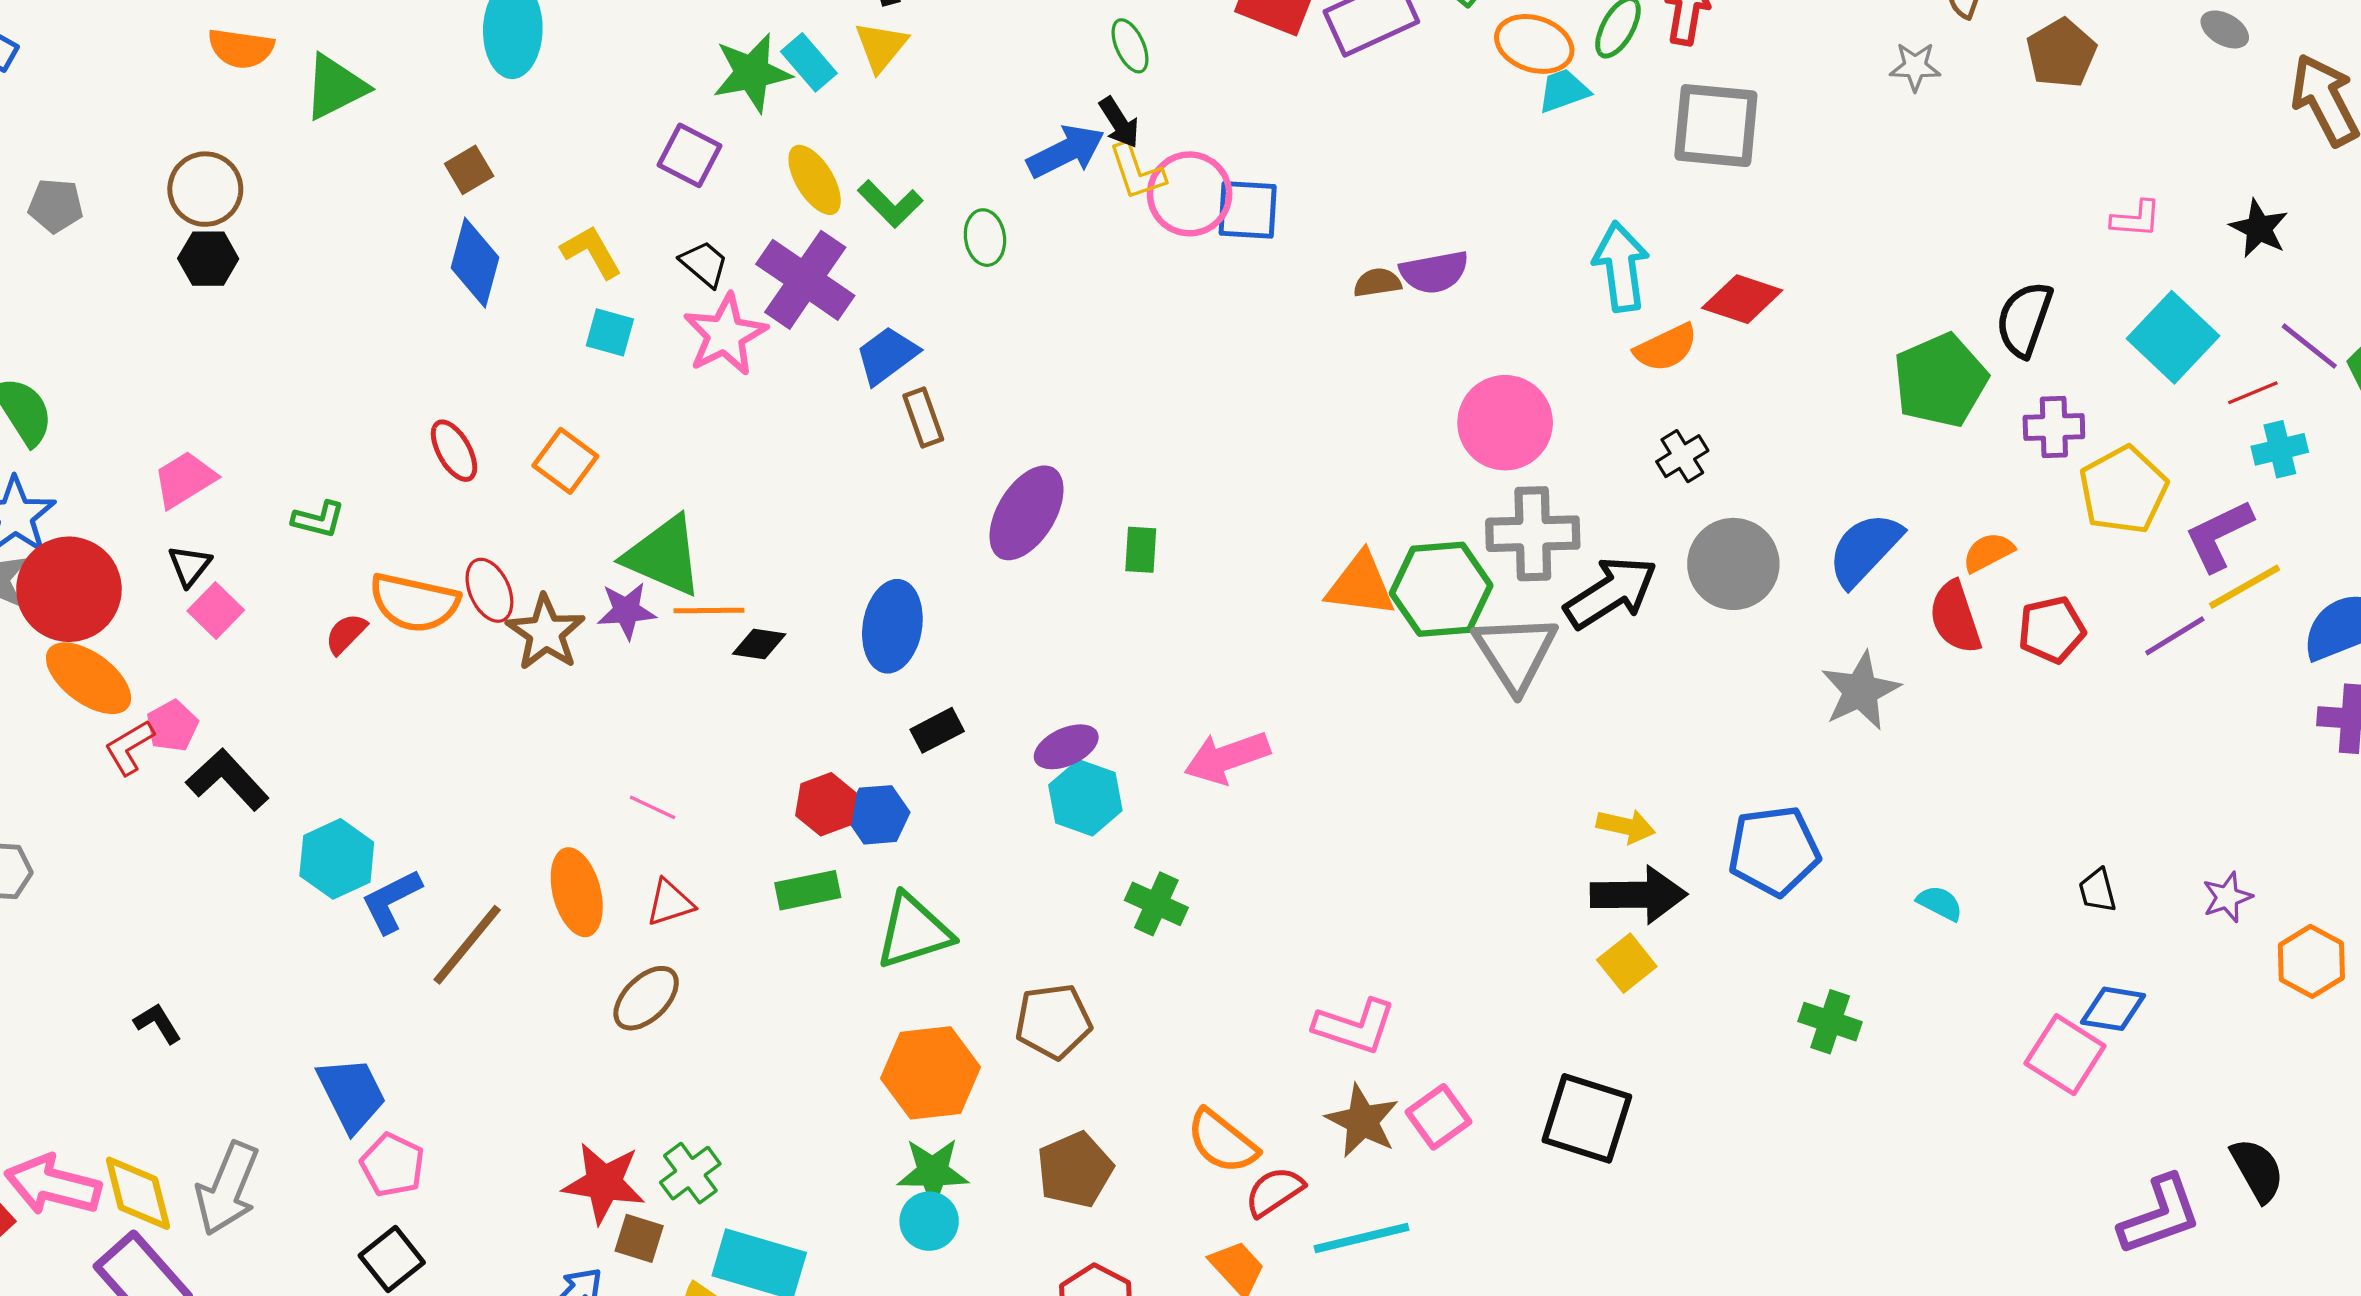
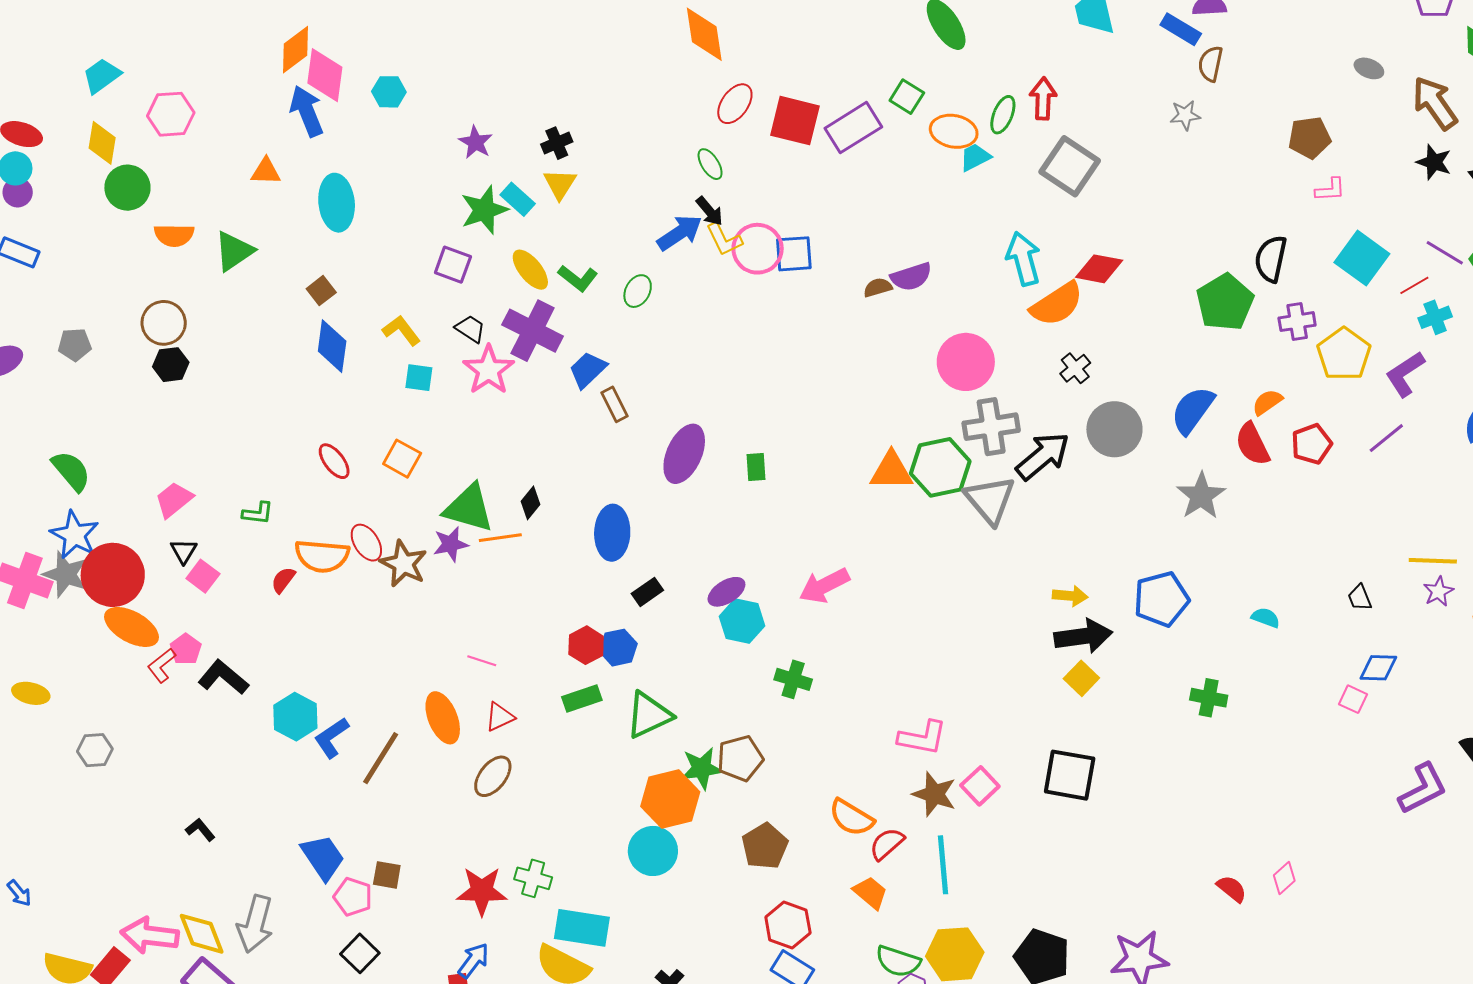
brown pentagon: (2061, 53) -> (1310, 138), moved, turned 30
gray square: (1716, 126) -> (1070, 166), turned 36
black star: (2259, 228) -> (1434, 162), moved
green ellipse: (985, 238) -> (638, 291), turned 44
orange semicircle: (1666, 348) -> (1057, 304), size x1.4
yellow line: (2245, 587) -> (1433, 561), moved, turned 39
black diamond: (759, 644) -> (531, 503), moved, turned -52
pink square: (2065, 1055) -> (1353, 699), size x0.6
green star: (933, 1172) -> (702, 768), moved
green cross: (690, 1173) -> (533, 878), turned -30
cyan circle: (929, 1221) -> (653, 851), moved, size x1.4
brown square: (639, 1238) -> (387, 875), moved
cyan line: (1362, 1238) -> (943, 865), turned -74

